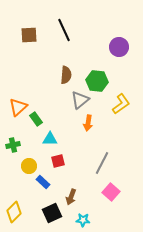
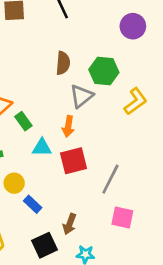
orange arrow: (88, 123) -> (68, 126), moved
red square: (58, 161) -> (74, 161), moved, size x1.5
pink square: (111, 192) -> (122, 217), turned -30

